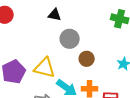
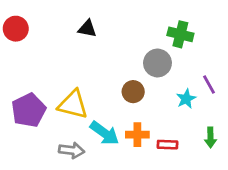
gray circle: (70, 39) -> (157, 63), moved

